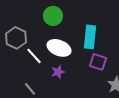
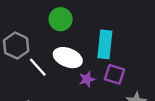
purple star: (58, 72) -> (87, 79), moved

